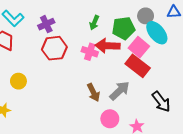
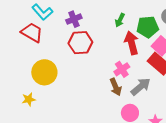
red arrow: (108, 46) -> (132, 43), turned 70
pink cross: (90, 52) -> (122, 69), moved, turned 35
yellow circle: (18, 81) -> (44, 72), size x1.6

